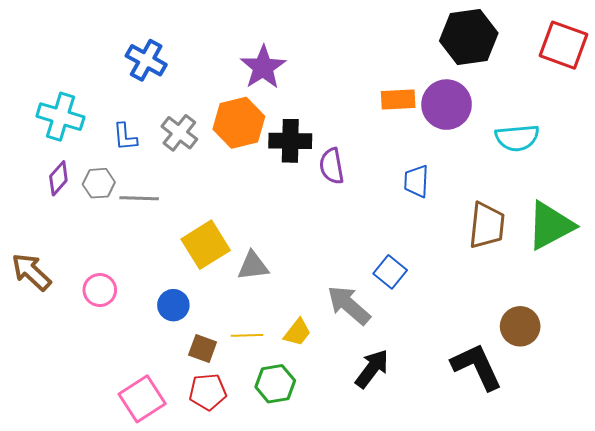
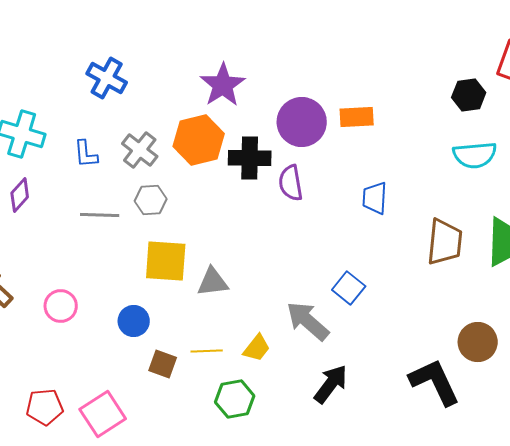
black hexagon: (469, 37) -> (469, 95), moved, size x0.6
purple circle: (447, 105) -> (302, 122), moved
gray hexagon: (99, 183) -> (151, 200), moved
yellow square: (206, 245) -> (166, 261), turned 36
red pentagon: (208, 392) -> (45, 407), moved

